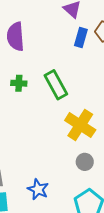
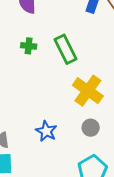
blue star: (38, 189) -> (46, 131), moved

